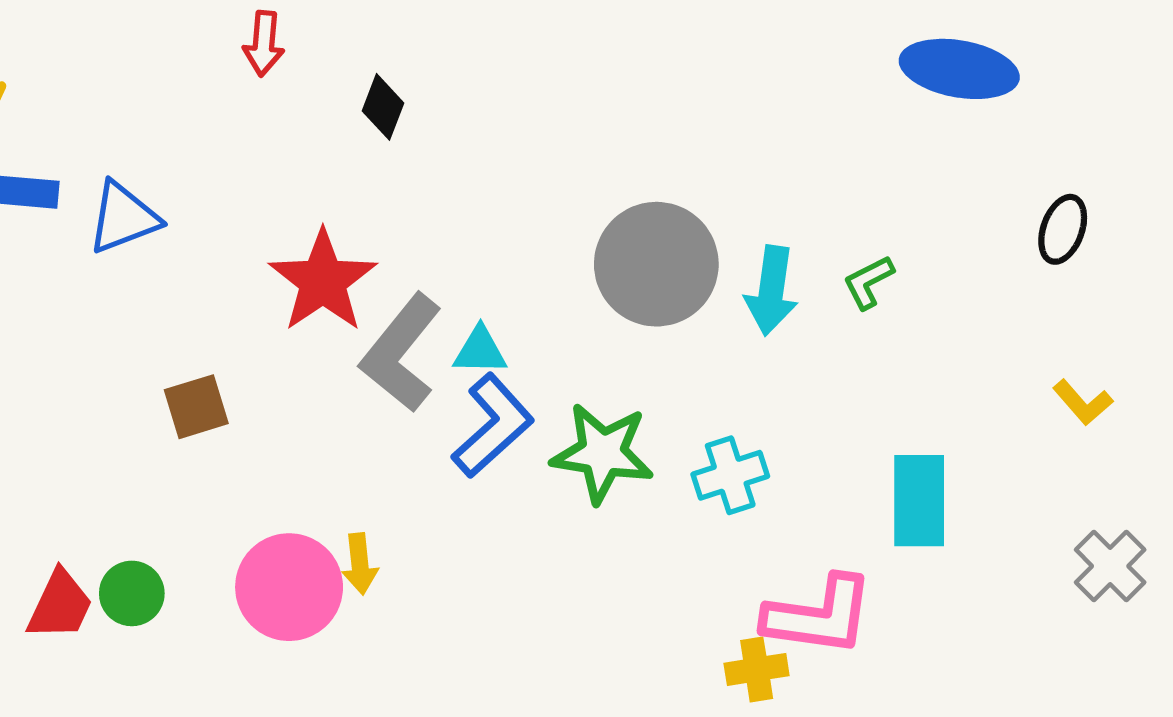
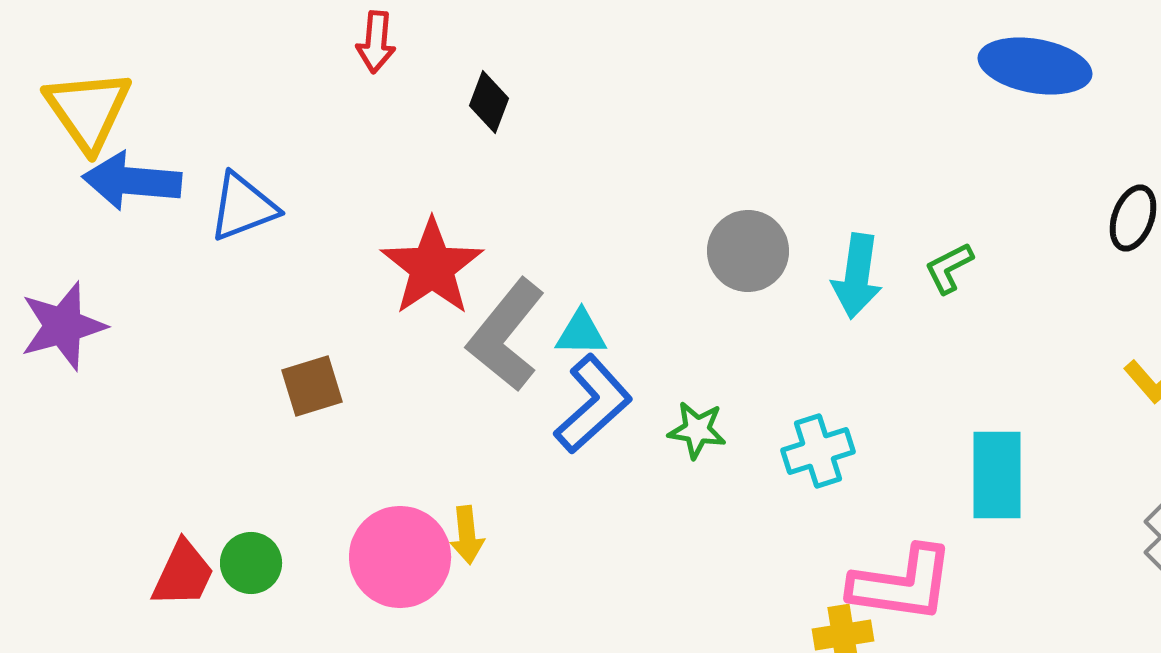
gray circle: (656, 264) -> (748, 251), size x0.7
green star: (602, 453) -> (697, 430), size x0.6

